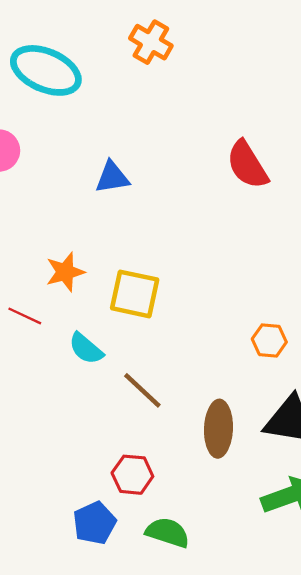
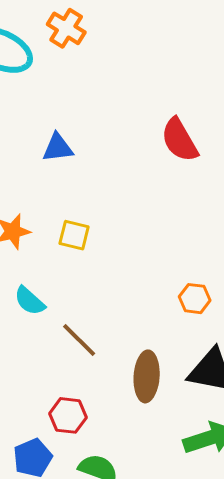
orange cross: (151, 42) -> (66, 28), moved
yellow square: (135, 294) -> (74, 235), moved, size x0.7

